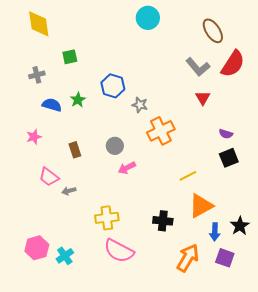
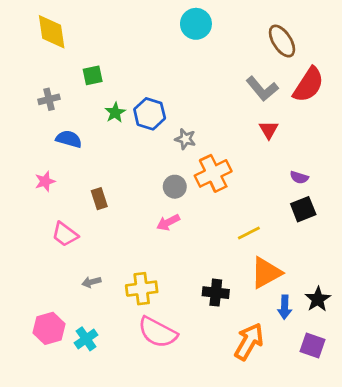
green star: (78, 100) -> (115, 113), moved
gray circle: (115, 146) -> (175, 187), moved
gray arrow: (69, 191) -> (91, 282), moved
purple square: (225, 258) -> (312, 346), moved

